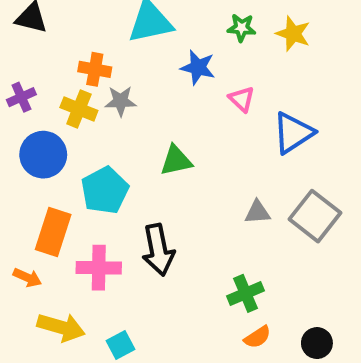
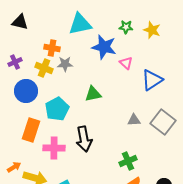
blue star: (198, 67) -> (104, 47), size x1.4
orange arrow: (27, 278) -> (14, 167), moved, turned -56

